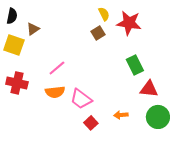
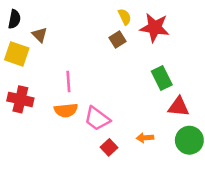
brown triangle: (33, 29) -> (40, 35), turned -40
pink line: (57, 68) -> (68, 81), turned -54

